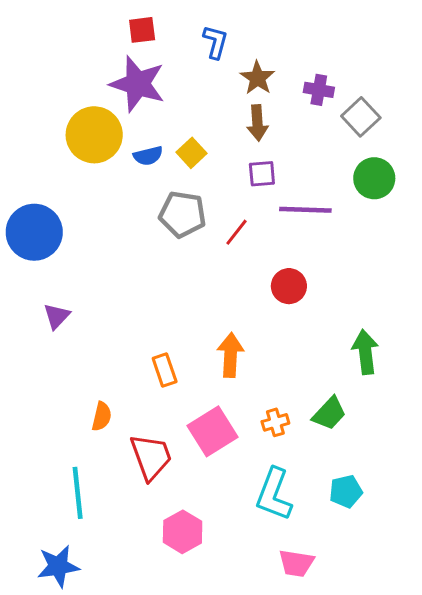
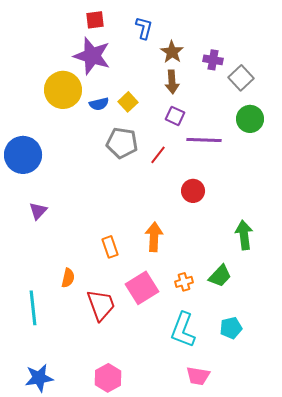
purple square: (262, 174) -> (175, 116), turned 30
cyan line: (78, 493) -> (33, 308), moved
pink hexagon: (183, 532) -> (108, 378), moved

